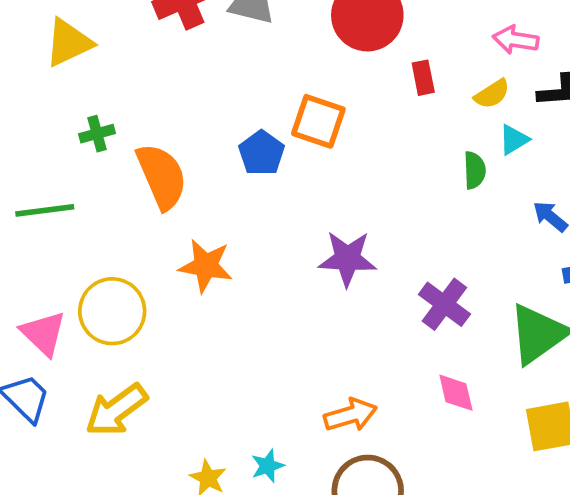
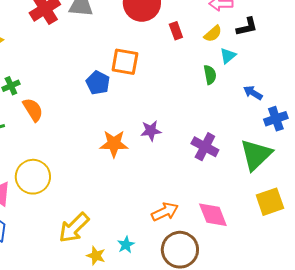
orange semicircle: (162, 176) -> (33, 110), moved, size x0.7
purple star: (347, 259) -> (151, 131), size x0.7
orange star: (206, 266) -> (114, 144), moved
pink diamond: (456, 393) -> (213, 215), moved, size x1.4
yellow arrow: (116, 410) -> (74, 228), moved

